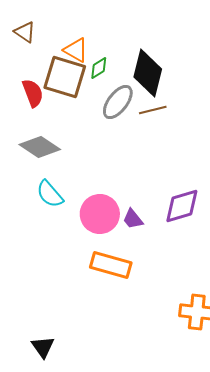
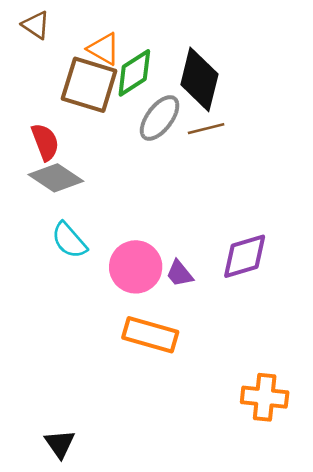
green diamond: (99, 68) -> (134, 73), size x1.6
red semicircle: (33, 93) -> (45, 142), moved

